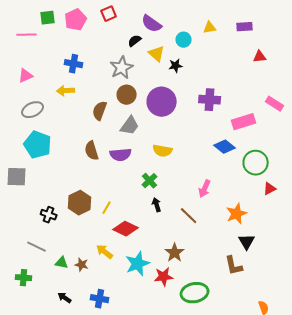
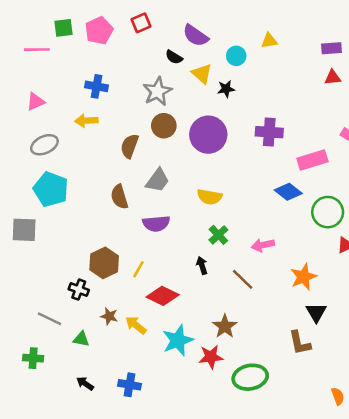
purple rectangle: (245, 27) -> (331, 48), moved
black semicircle: (135, 41) -> (174, 57), turned -112
gray trapezoid: (130, 126) -> (157, 180), moved
purple semicircle: (121, 155) -> (156, 224), moved
green cross: (150, 181) -> (218, 235), moved
pink arrow: (205, 189) -> (263, 245), turned 54
black cross: (49, 215) -> (79, 290), moved
brown star: (82, 265) -> (109, 316), moved

